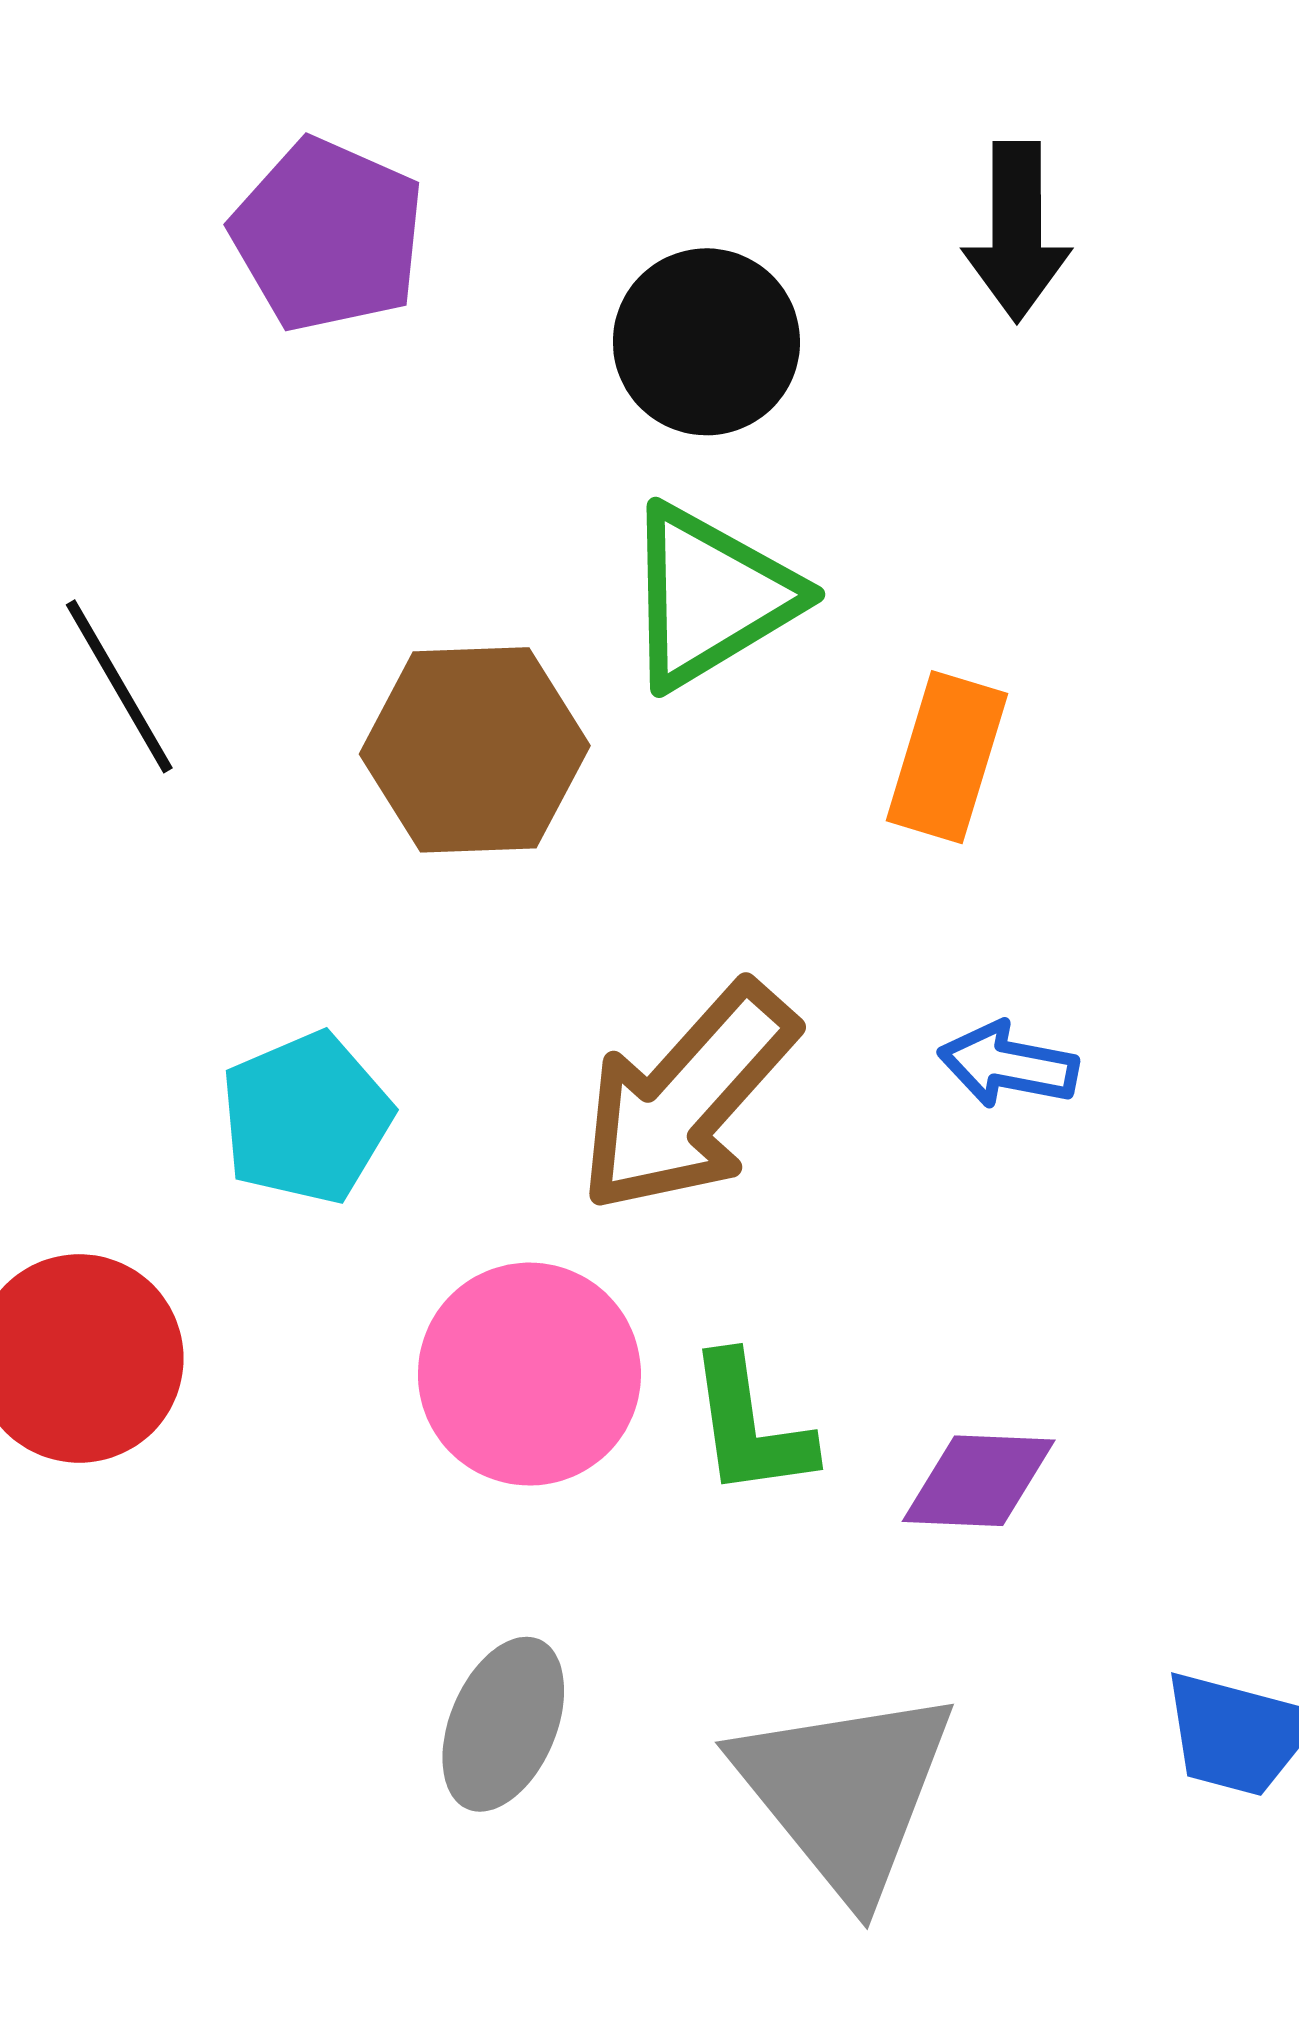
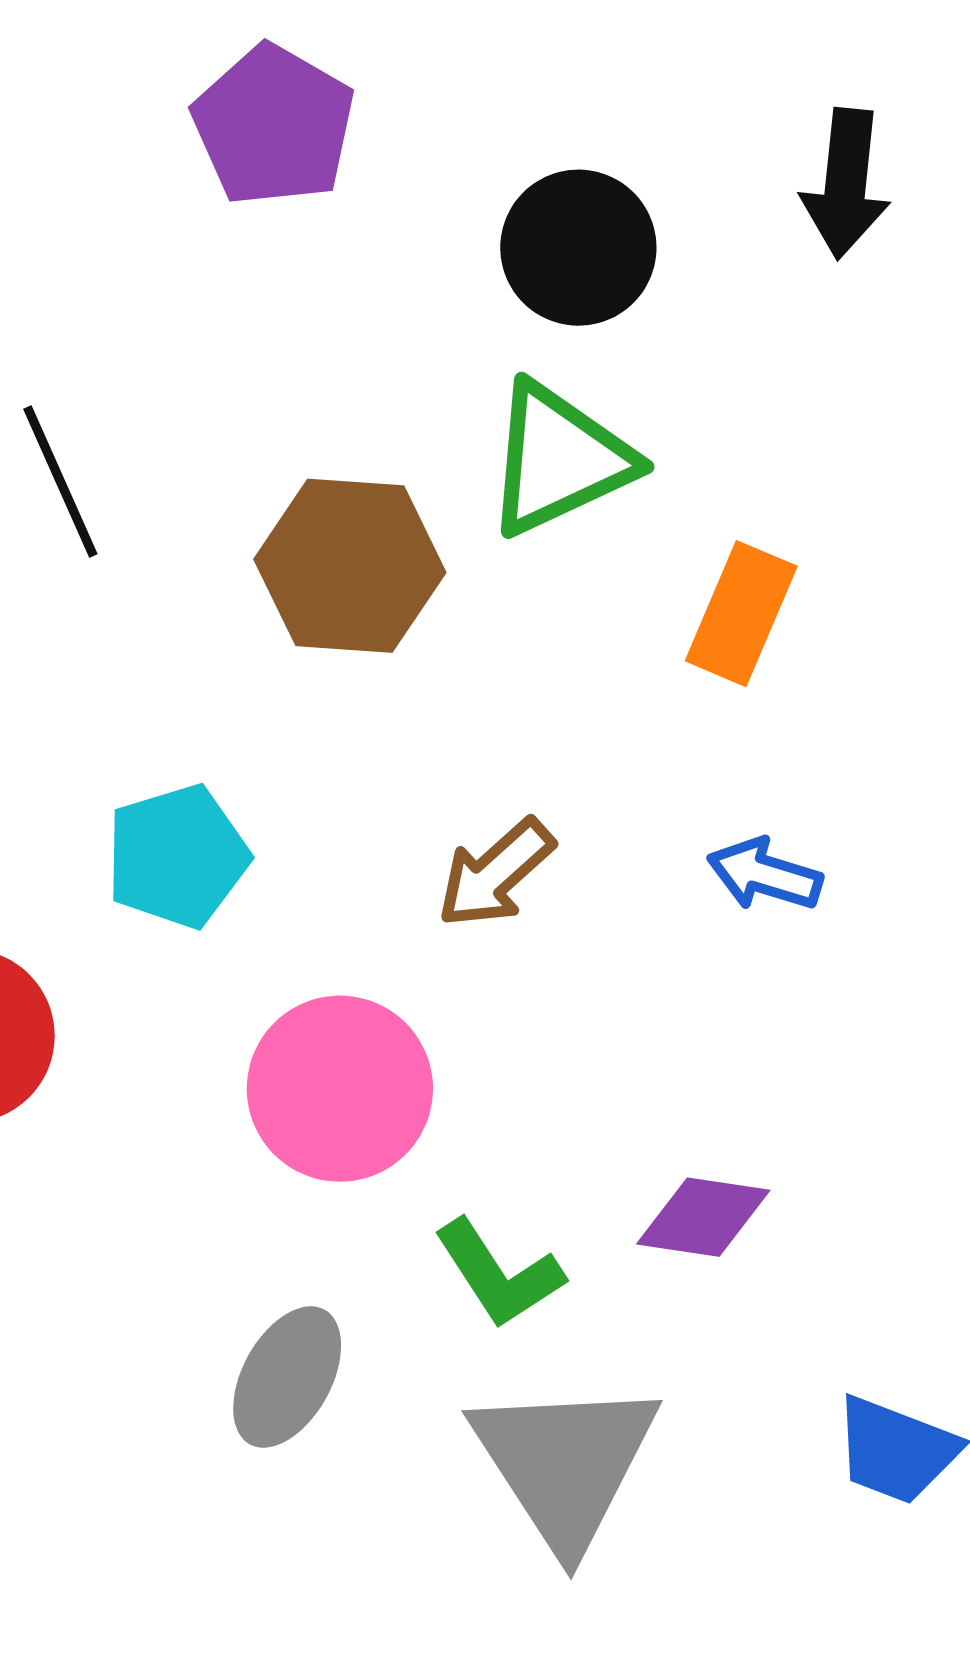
brown arrow: (687, 1098) -> (495, 873), size x0.6
green L-shape: (750, 1426) -> (499, 1274), moved, turned -31

